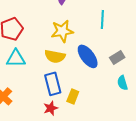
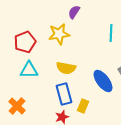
yellow star: (62, 31) -> (59, 34), moved
blue ellipse: (88, 56) -> (103, 81), moved

